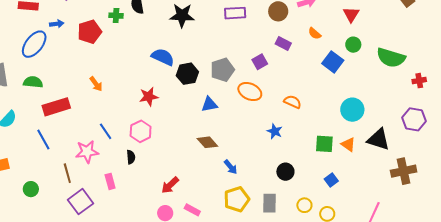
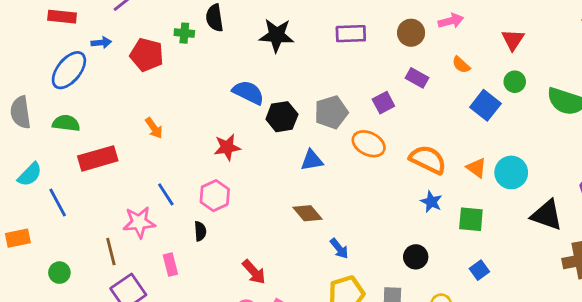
red pentagon: (90, 32) -> (147, 55), turned 30
orange semicircle: (293, 102) -> (428, 160), size x1.5
blue star: (275, 131) -> (431, 202), moved
blue line: (43, 139) -> (58, 202), moved
orange triangle: (348, 144) -> (476, 168), moved
red arrow: (170, 185) -> (254, 272), turned -90

